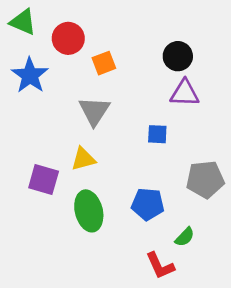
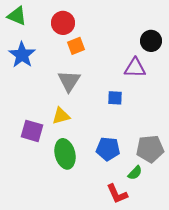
red circle: (68, 38) -> (63, 23), moved
black circle: (178, 56) -> (151, 41), moved
gray pentagon: (205, 179) -> (150, 149), moved

